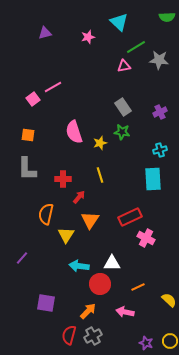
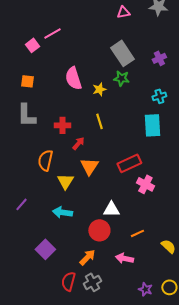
gray rectangle: (123, 107) -> (122, 53), size x1.4
cyan arrow: (79, 266) -> (62, 212), moved
purple square: (46, 303) -> (45, 249), turned 36

